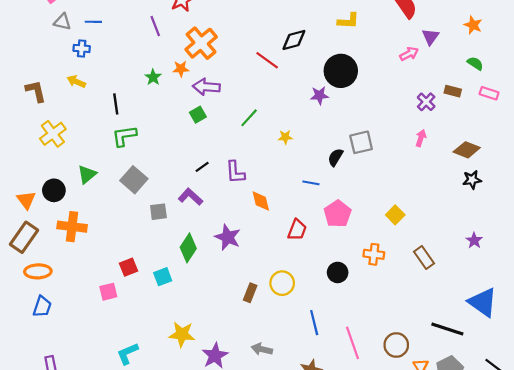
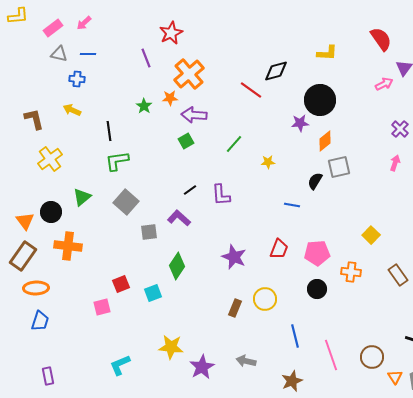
orange diamond: (261, 201) -> (325, 141), moved, turned 65
pink pentagon: (338, 214) -> (317, 253), moved, turned 30
purple star: (228, 237) -> (234, 257), moved

